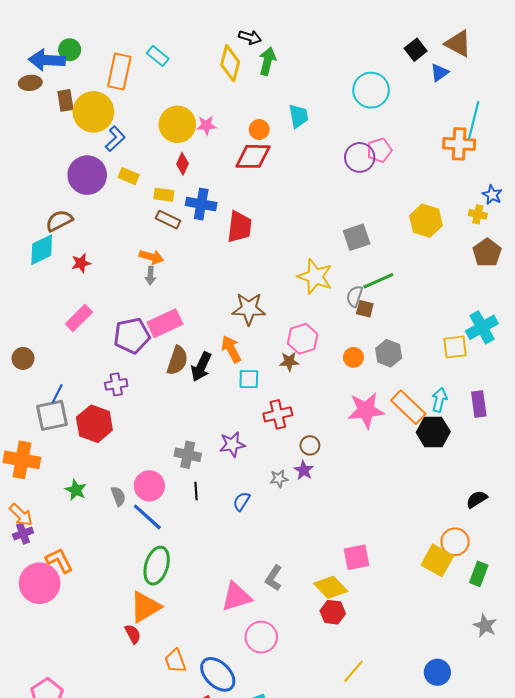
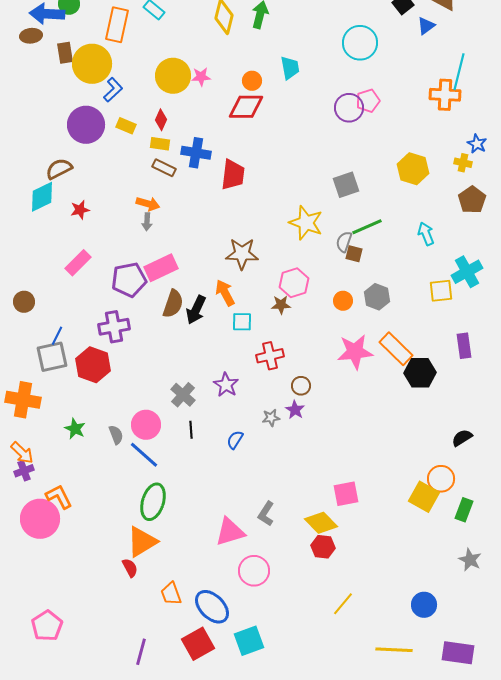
red diamond: (183, 164) -> (161, 120), moved
purple cross: (116, 384) -> (114, 327), size x1.4
cyan arrow: (439, 400) -> (426, 234), moved, turned -35
purple star: (232, 444) -> (226, 385), turned -30
gray cross: (188, 455) -> (183, 395), turned 30

